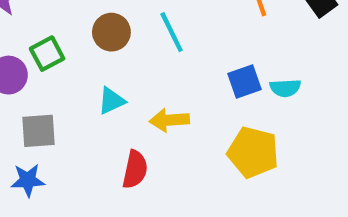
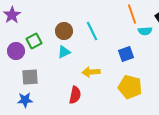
cyan semicircle: (285, 88) -> (145, 31), moved
cyan triangle: (111, 101) -> (64, 52), moved

